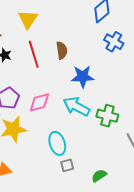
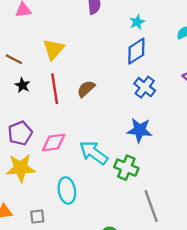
brown semicircle: (62, 50) -> (86, 89), turned -132
blue star: (83, 77) -> (140, 130), moved
gray square: (67, 165) -> (37, 217), moved

